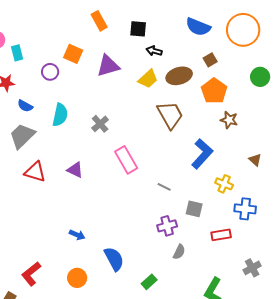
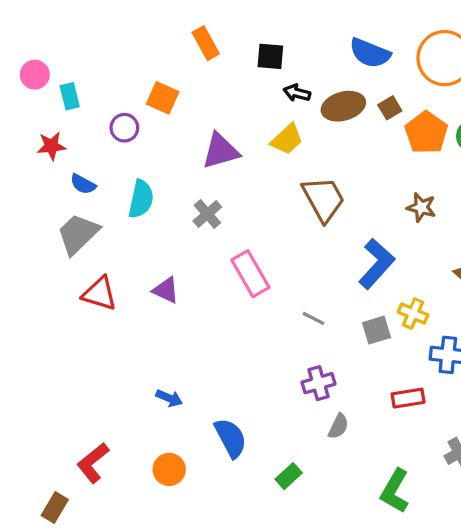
purple triangle: (108, 66) -> (221, 151), moved
brown ellipse: (179, 76) -> (343, 106), moved
orange pentagon: (214, 91) -> (426, 133), moved
gray square: (194, 209) -> (377, 330), moved, turned -30

